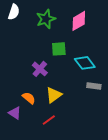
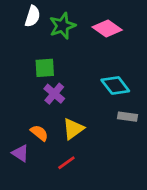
white semicircle: (14, 12) -> (33, 16), moved
pink diamond: (79, 21) -> (107, 28), turned 65
green square: (59, 49) -> (45, 68), moved

